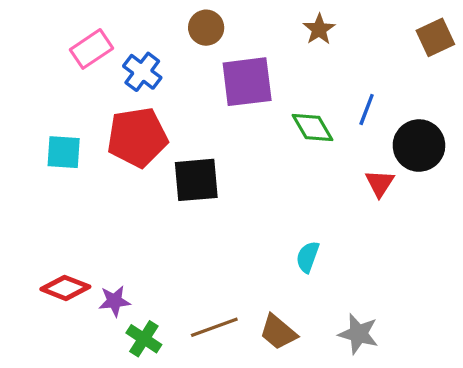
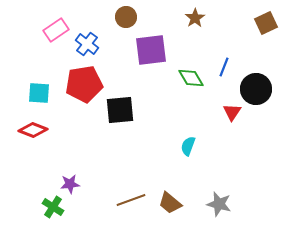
cyan semicircle: (308, 257) -> (188, 146), moved
red diamond: (65, 288) -> (33, 130), moved
green cross: (144, 339) -> (53, 207), moved

